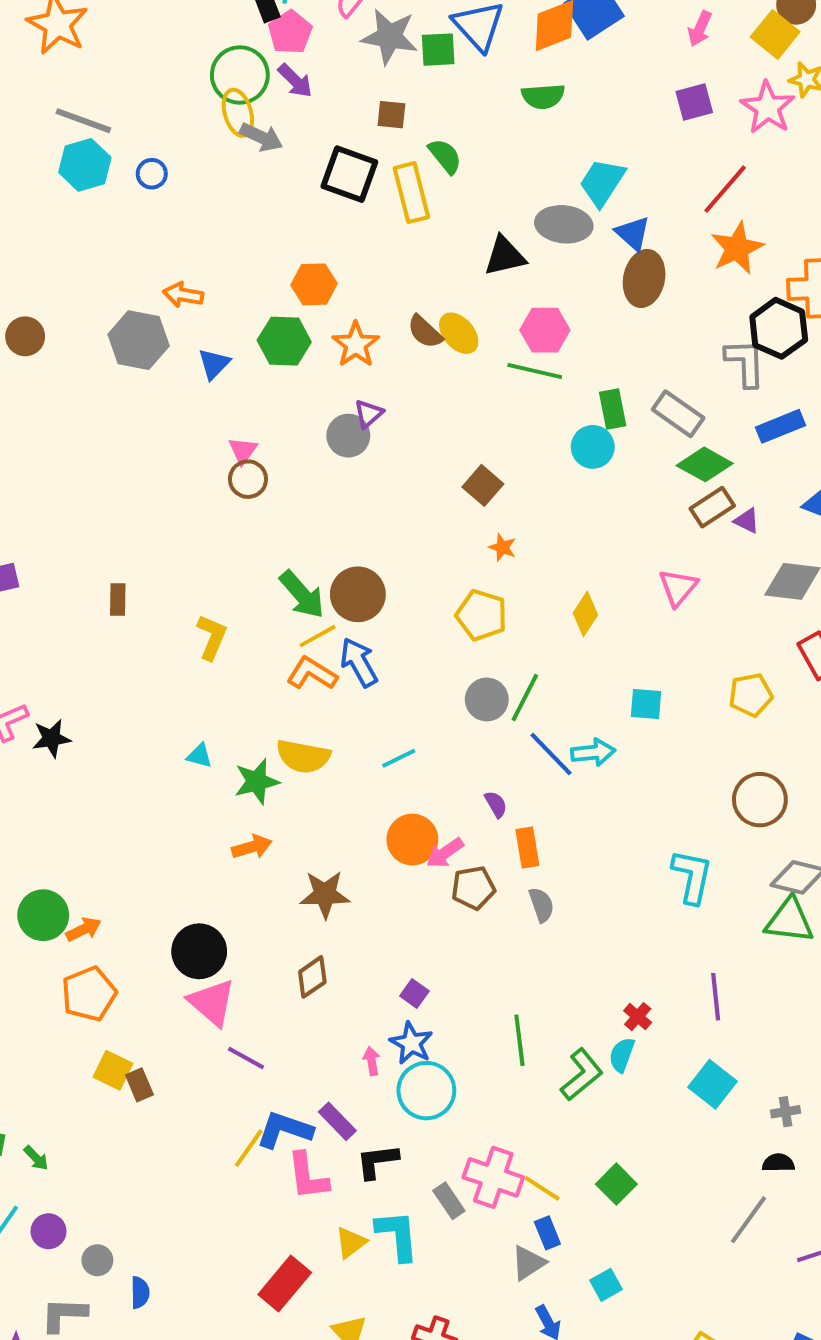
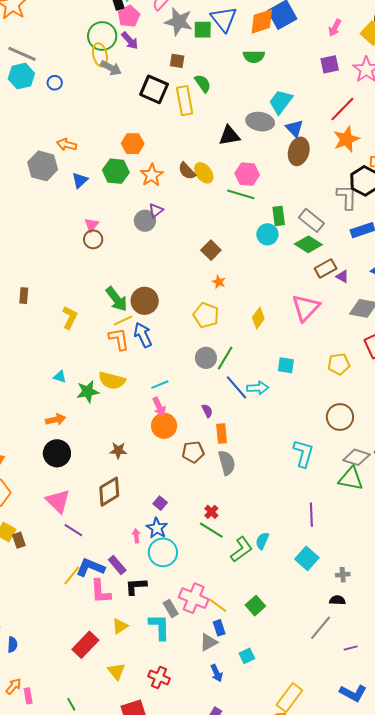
green diamond: (705, 464) -> (308, 244), moved
pink triangle: (678, 587) -> (306, 308), size x1.4
orange L-shape: (312, 673) -> (119, 339), turned 45
orange arrow: (252, 847) -> (56, 420), moved
pink arrow: (445, 853) -> (159, 407), moved, turned -84
brown star: (325, 894) -> (118, 450), size x0.7
gray semicircle: (541, 905) -> (227, 463), size x1.4
black circle: (199, 951) -> (57, 453), moved
brown diamond: (312, 977) -> (109, 492), size x1.4
red cross: (638, 1017) -> (211, 512), moved
green line: (519, 1040) -> (211, 530), turned -55
cyan L-shape: (397, 1235) -> (159, 627), moved

